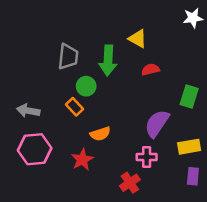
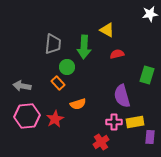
purple semicircle: (157, 124) -> (122, 96), turned -50
yellow rectangle: (189, 147) -> (135, 122), moved
red star: (82, 160) -> (55, 119), moved

